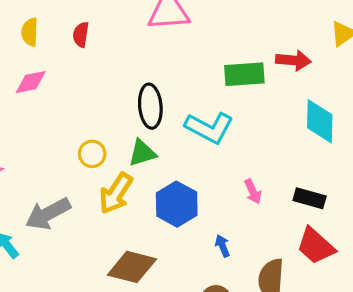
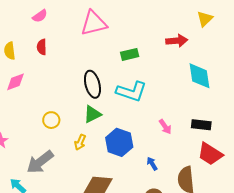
green rectangle: (244, 74) -> (130, 54), moved, size x0.7
yellow circle: (92, 154) -> (51, 120), moved
yellow arrow: (116, 193) -> (80, 142), size x0.6

